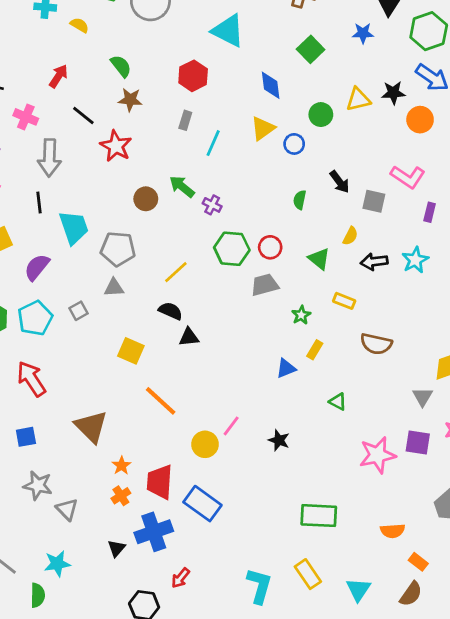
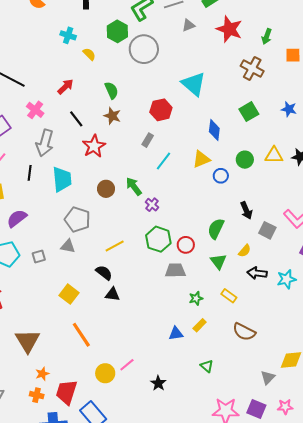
green semicircle: (300, 200) -> (216, 229), moved, size x1.5
cyan trapezoid: (74, 227) -> (62, 179), moved
orange cross: (121, 496) -> (37, 395), turned 32

